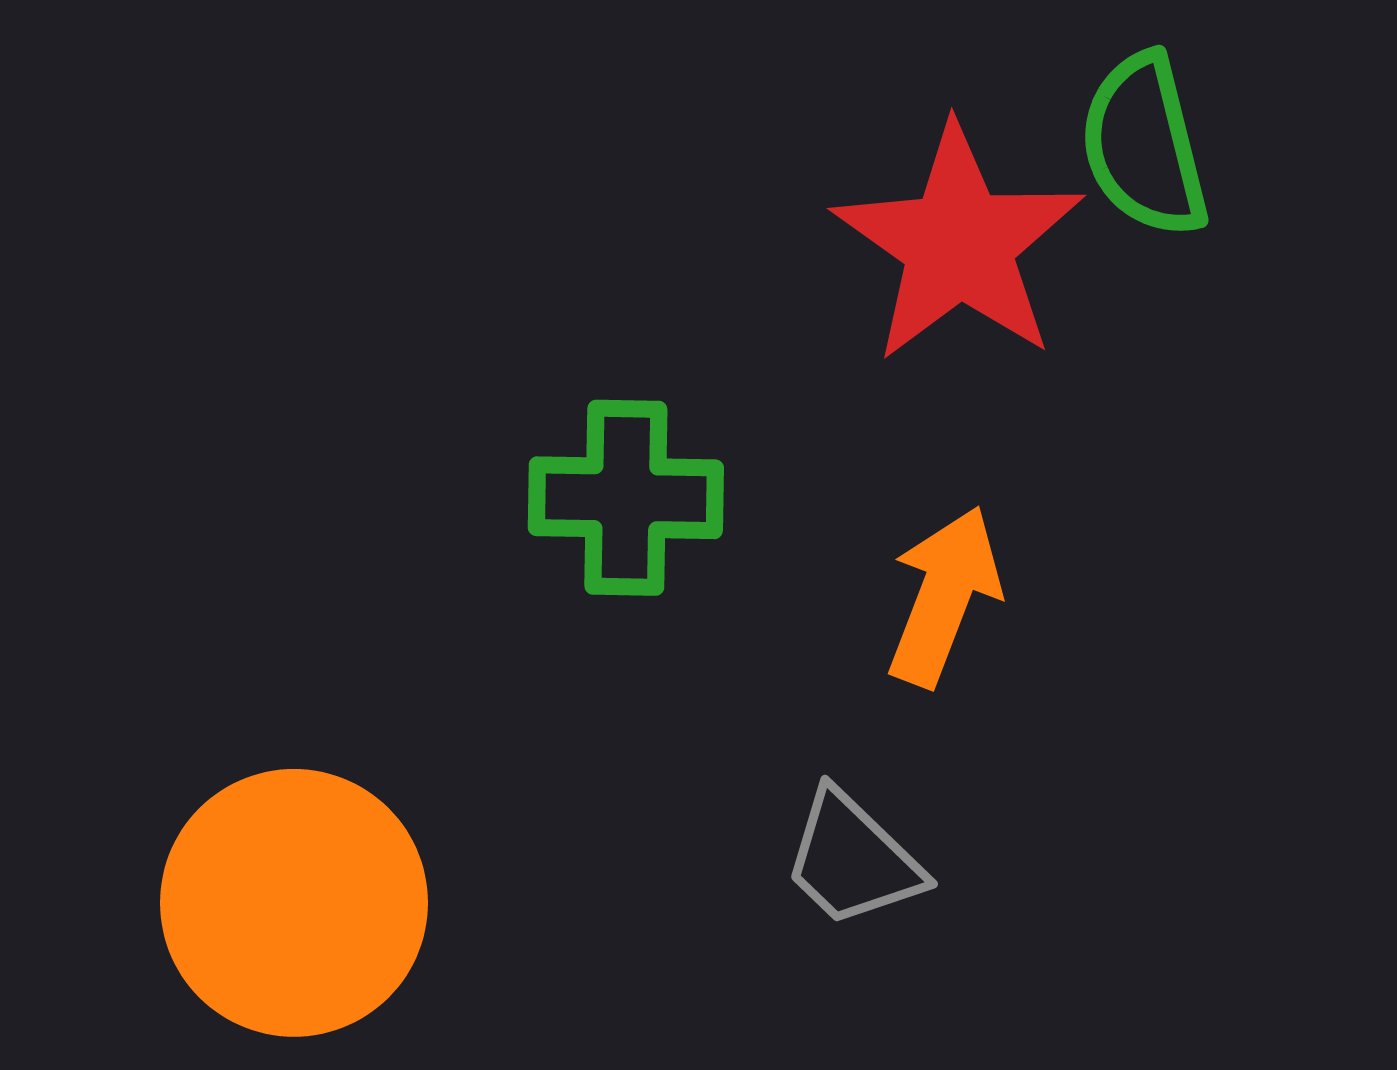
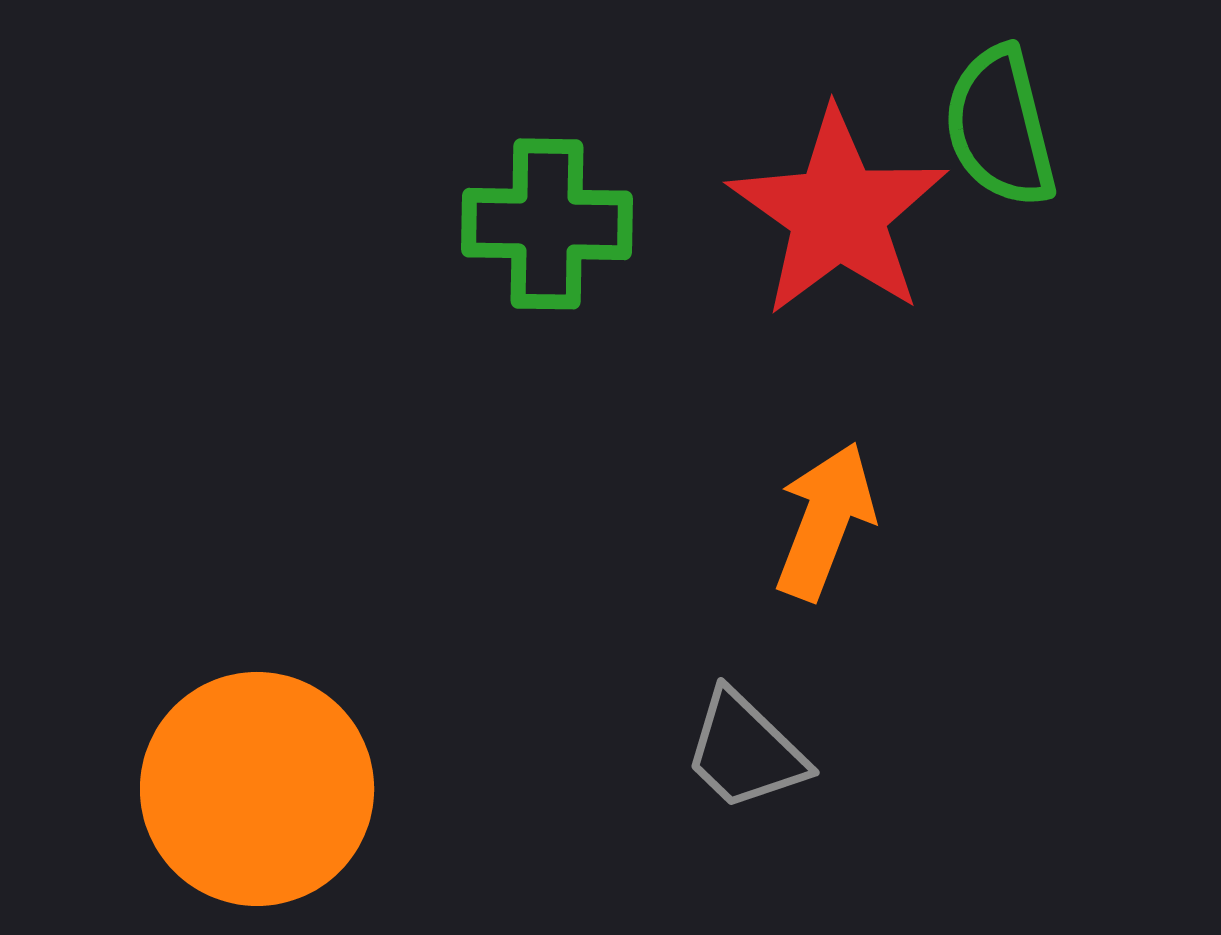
green cross: (626, 498) -> (547, 224), moved

